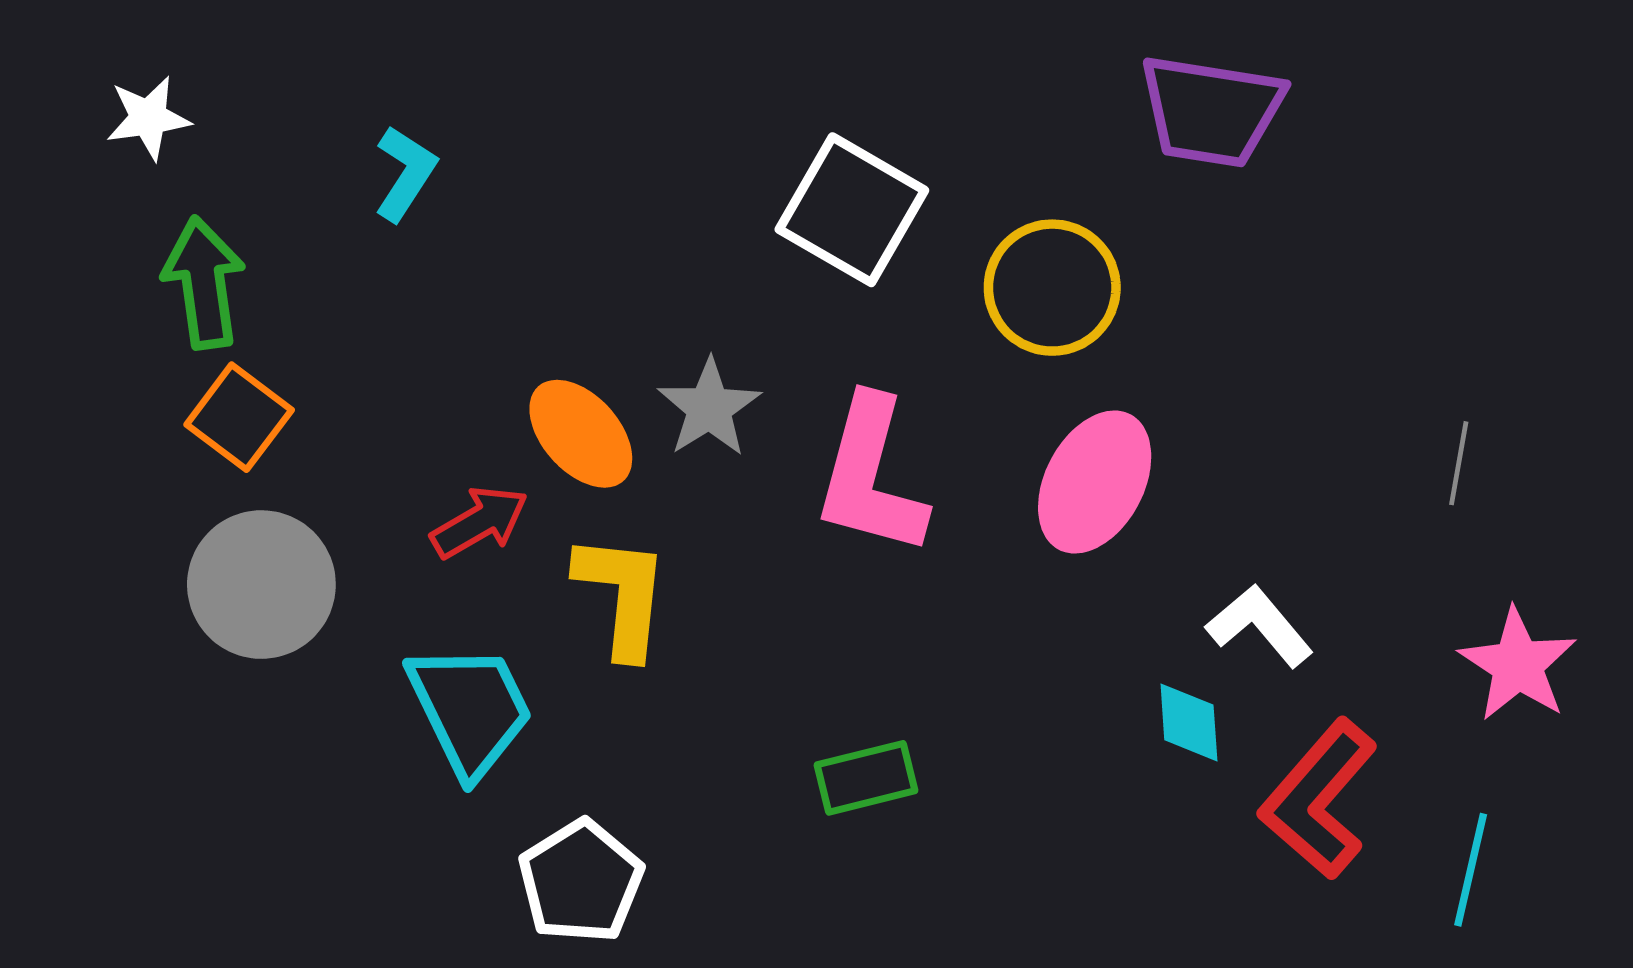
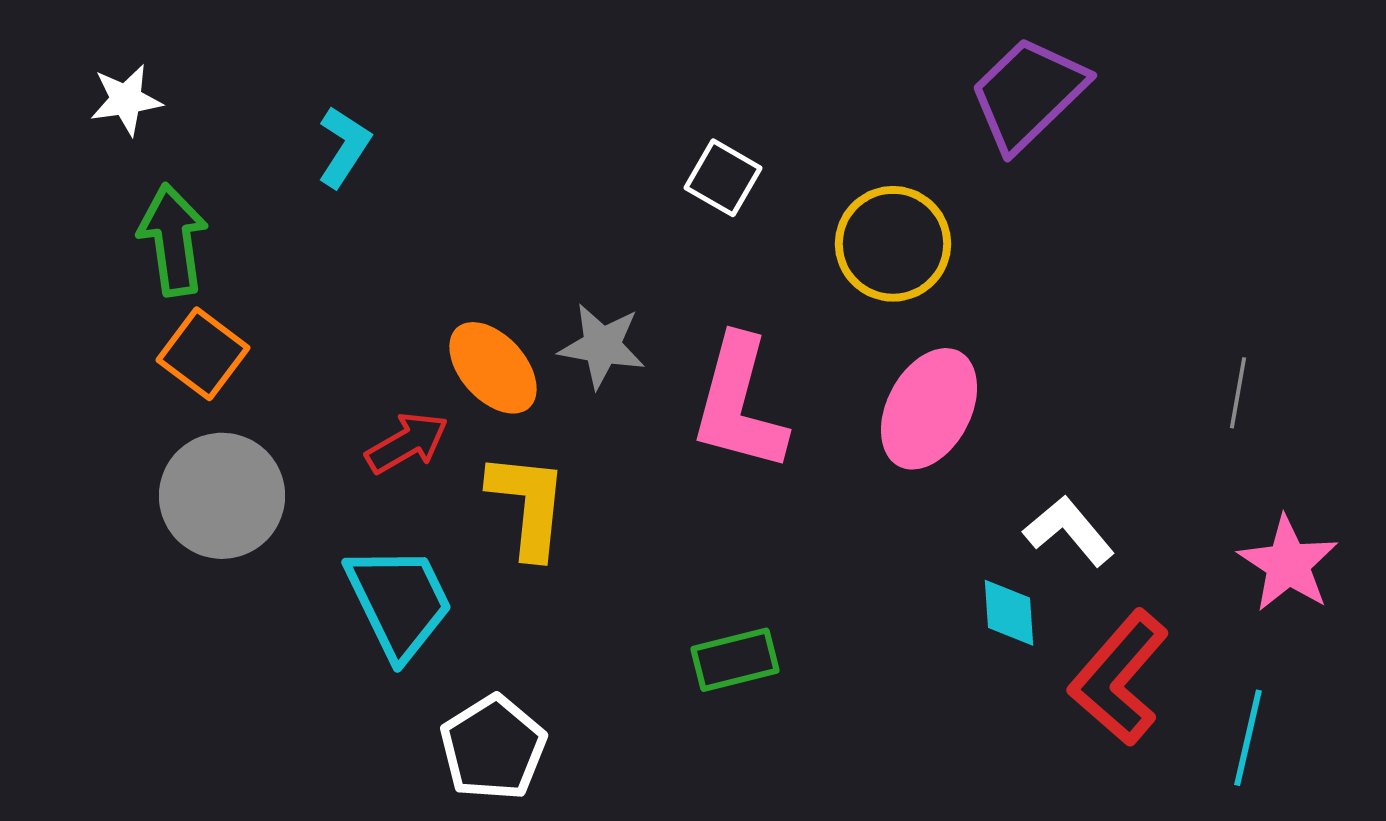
purple trapezoid: (1211, 111) -> (1028, 94), turned 127
white square: (852, 210) -> (723, 178), size x0.6
gray star: (709, 408) -> (602, 346), turned -30

